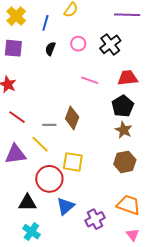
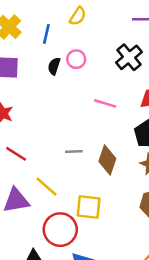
pink circle: (78, 44) -> (76, 59), moved
brown diamond: (72, 118) -> (107, 160), moved
gray line: (49, 125) -> (74, 151), moved

